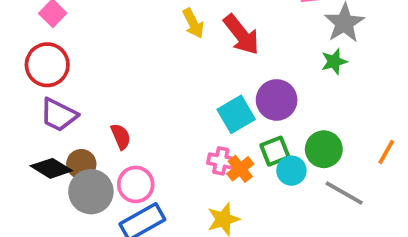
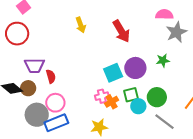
yellow arrow: (193, 23) -> (81, 25), moved
green star: (334, 62) -> (163, 60), moved
purple trapezoid: (59, 115) -> (34, 66), moved, turned -35
pink cross: (221, 161) -> (102, 96), turned -32
gray circle: (91, 192) -> (37, 115), moved

